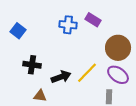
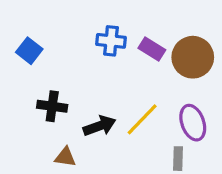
purple rectangle: (93, 20) -> (152, 49), moved
brown circle: (118, 48) -> (193, 57), moved
purple ellipse: (118, 75) -> (193, 123), turned 35

